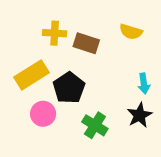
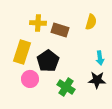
yellow semicircle: (131, 32) -> (91, 22), turned -91
yellow rectangle: (32, 75) -> (22, 52), turned -40
black star: (140, 115) -> (97, 80), turned 30

